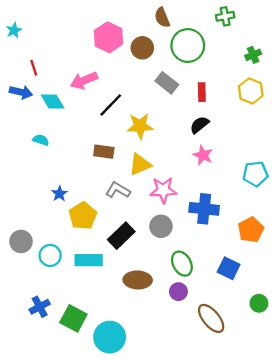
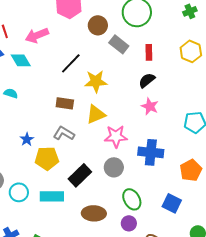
brown circle: (142, 48) -> (98, 25), moved
green cross: (253, 55) -> (190, 11), moved
pink arrow: (84, 80) -> (37, 35), moved
gray L-shape: (118, 190) -> (64, 133), moved
yellow pentagon: (83, 216) -> (47, 158), turned 30

